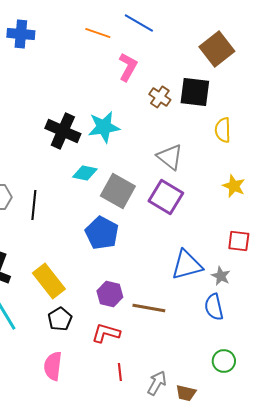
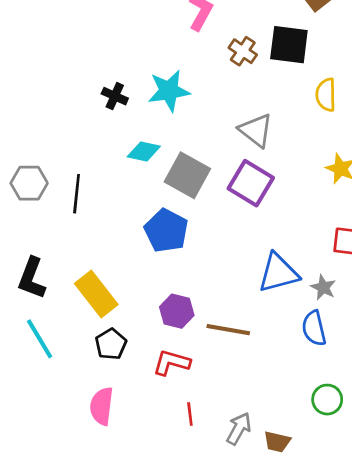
black cross: (63, 131) -> (115, 96), size x0.6

